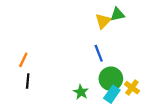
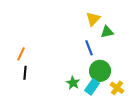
green triangle: (118, 14) -> (107, 32), moved
yellow cross: (132, 88) -> (117, 88), moved
cyan rectangle: (112, 94) -> (92, 87), moved

